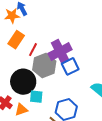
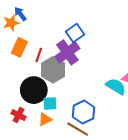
blue square: (70, 66) -> (75, 33), moved
orange triangle: (21, 110) -> (45, 119), moved

